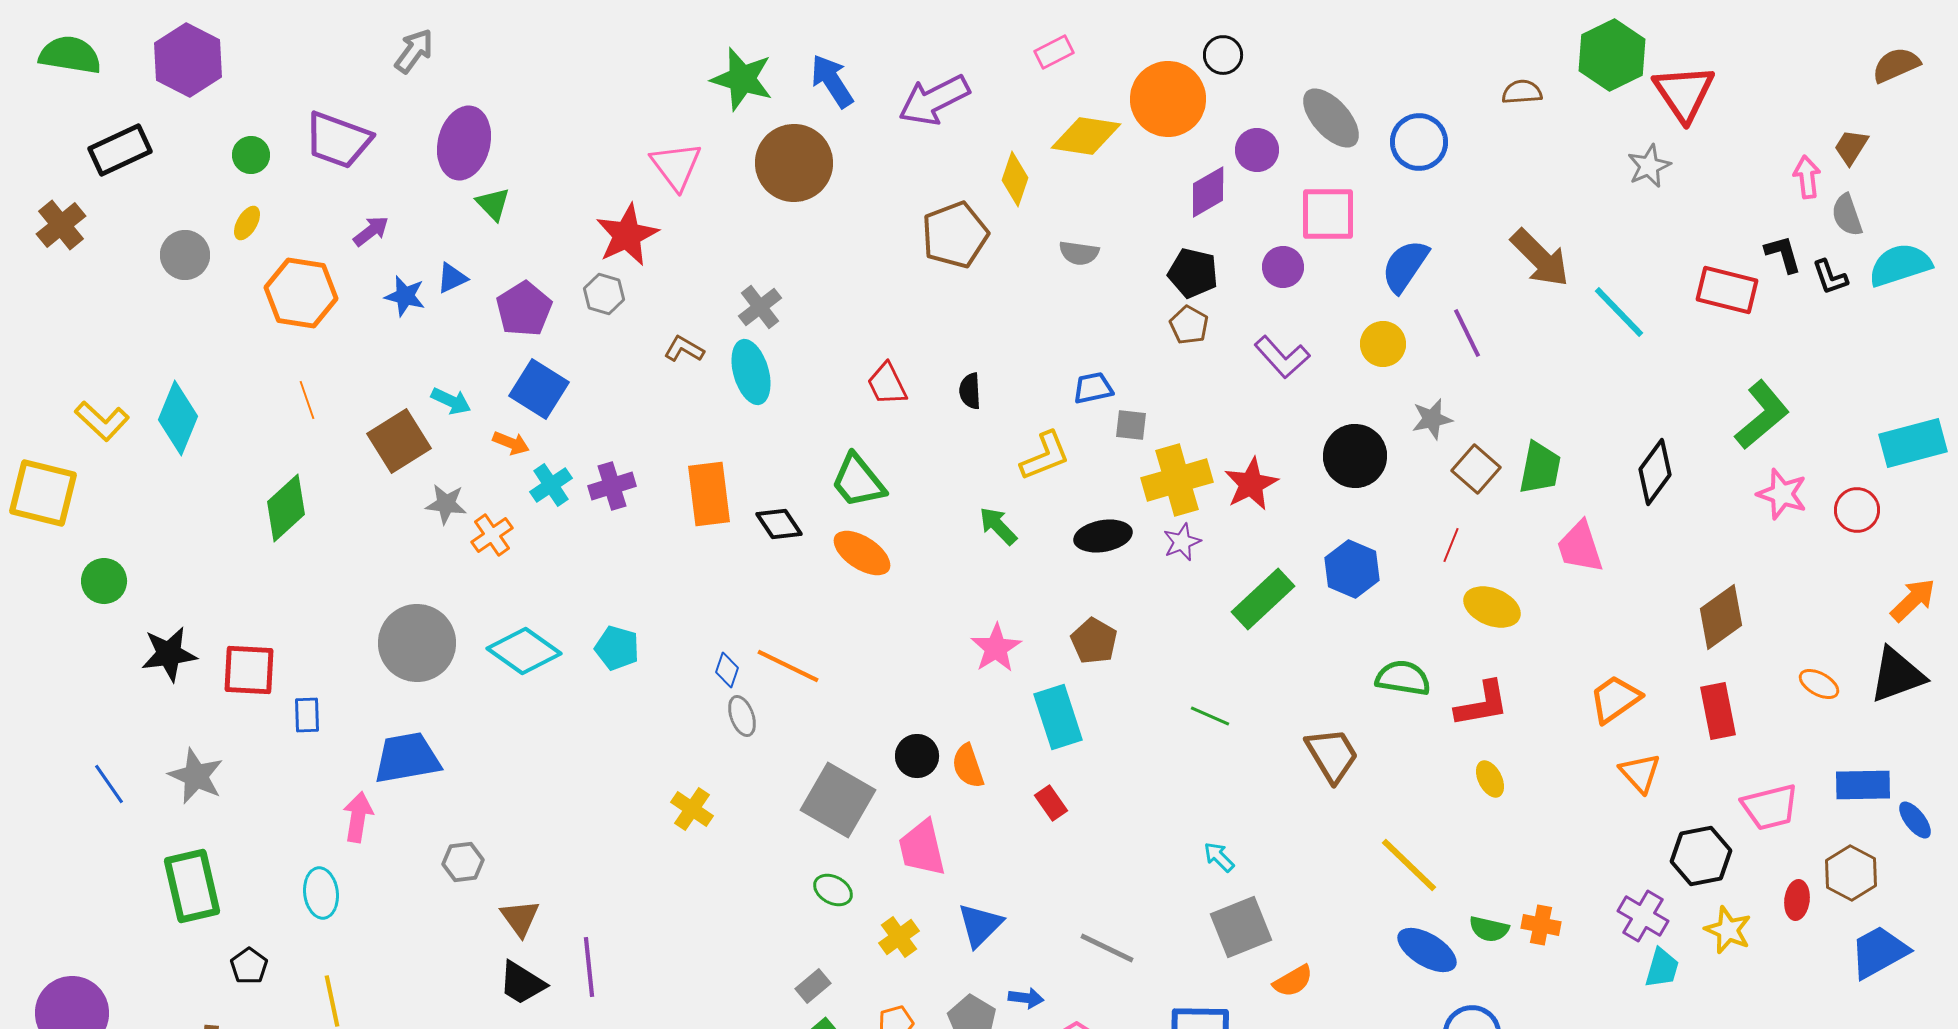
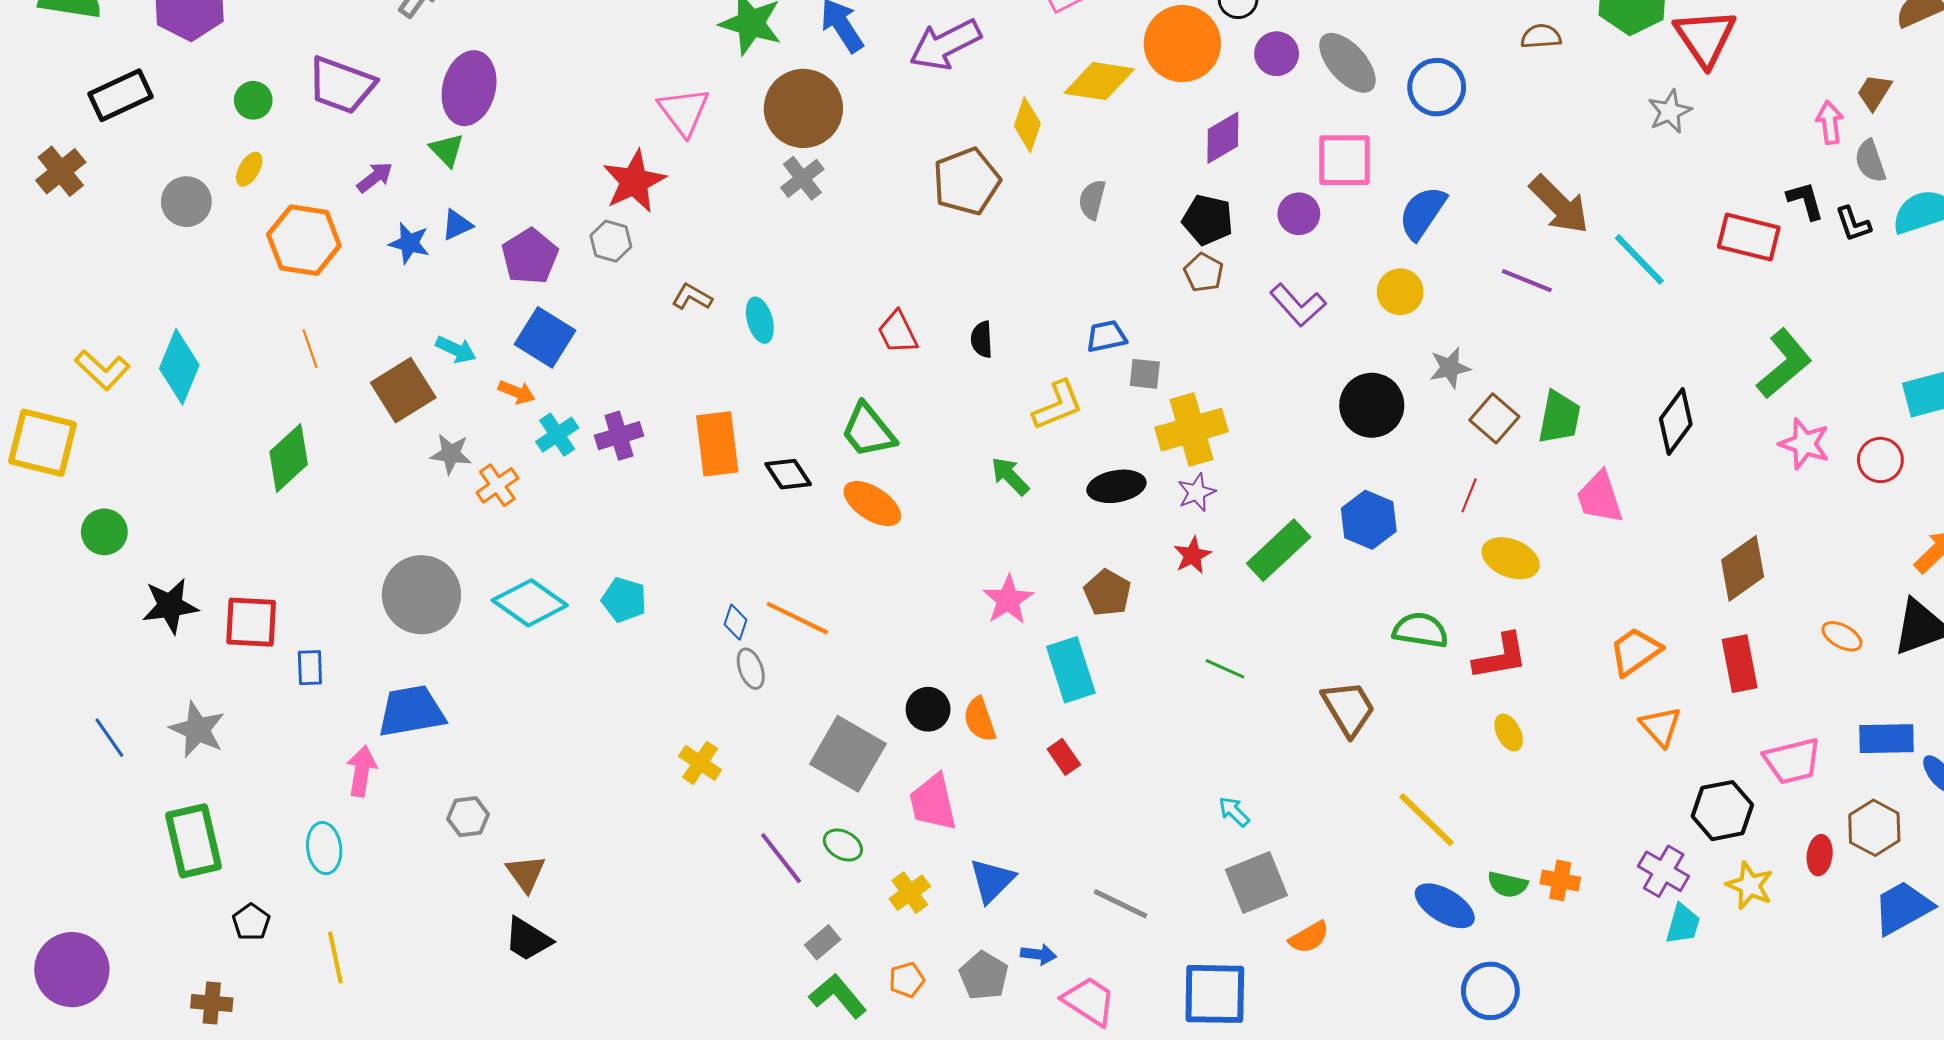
purple circle: (1257, 150) -> (1277, 54), moved
green triangle: (493, 204) -> (447, 150), moved
gray semicircle: (1079, 253) -> (1092, 200), turned 96
gray cross: (760, 307) -> (802, 178), moved
purple line: (1467, 333) -> (1527, 281), moved, turned -42
cyan ellipse: (751, 372) -> (760, 320), size x0.7
red star: (1251, 484) -> (1192, 555), moved, size x0.7
purple line: (589, 967) -> (781, 858), moved, turned -32

